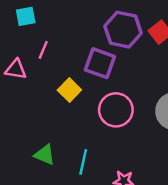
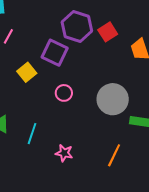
pink circle: (116, 110) -> (64, 93), size x0.6

